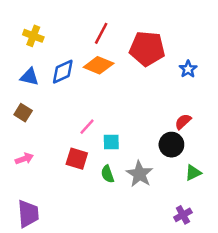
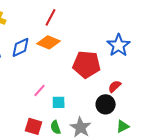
red pentagon: (147, 49) -> (87, 64), moved
blue star: (188, 69) -> (119, 45), size x1.6
red square: (77, 159) -> (34, 126), moved

